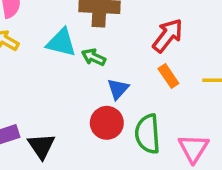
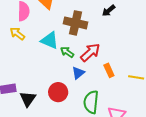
red arrow: (168, 35) -> (90, 52), moved
red circle: (107, 123) -> (58, 92), moved

